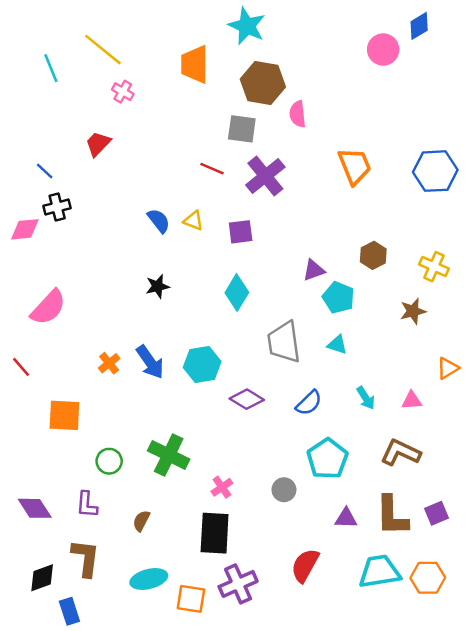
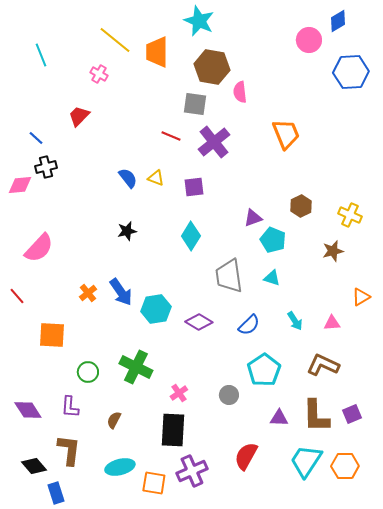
yellow line: (103, 50) -> (115, 40), moved
blue hexagon: (435, 171) -> (351, 72), moved
cyan hexagon: (202, 364) -> (156, 309), moved
cyan trapezoid: (379, 572) -> (306, 461), turned -48
black diamond: (42, 578) -> (34, 466), turned 70

